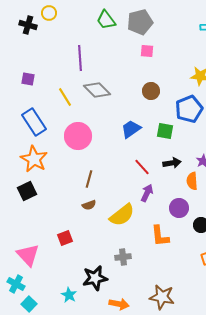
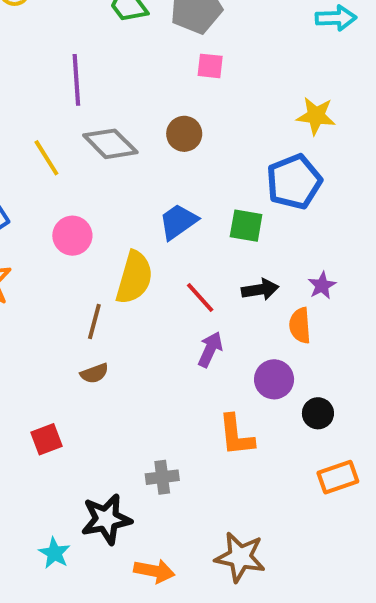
brown circle: (151, 91) -> (184, 134), moved
pink circle: (78, 136) -> (72, 236), size x0.7
yellow semicircle: (122, 215) -> (134, 278), moved, turned -36

